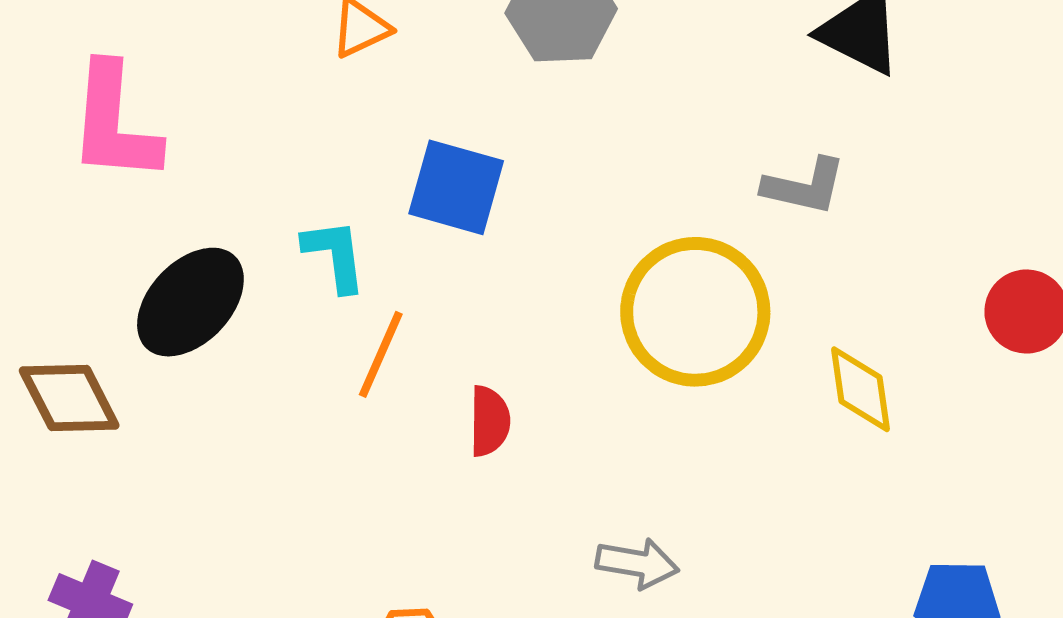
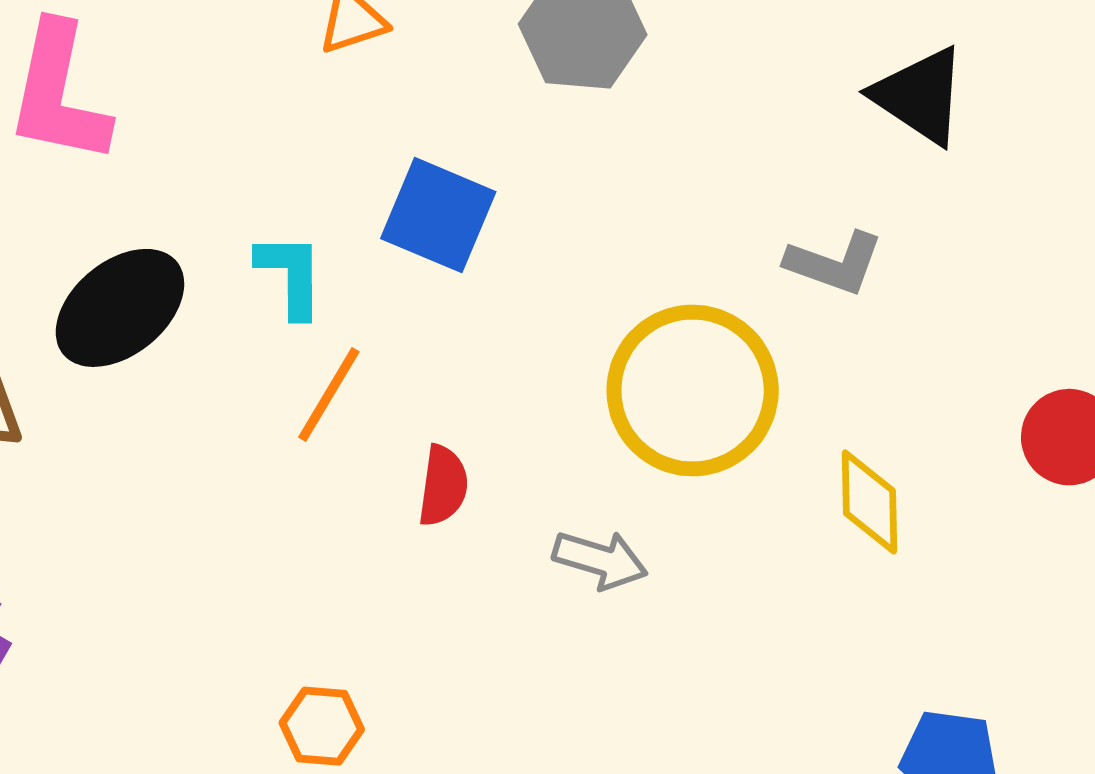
gray arrow: (637, 563) -> (600, 560), moved

